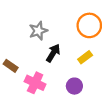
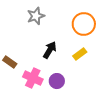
gray star: (38, 31) -> (36, 16), moved
purple circle: (74, 86) -> (57, 81), moved

